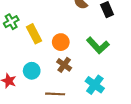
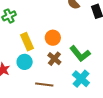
yellow rectangle: (34, 34) -> (27, 42), moved
green L-shape: (98, 45) -> (80, 54), moved

